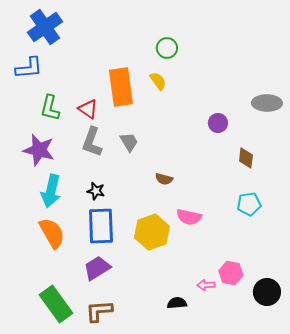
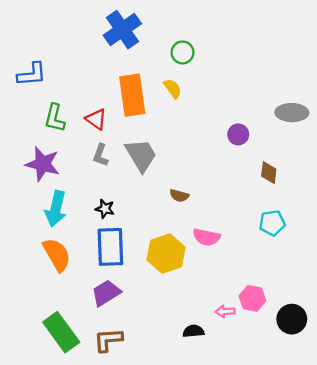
blue cross: (45, 27) -> (122, 30), moved
gray L-shape: (92, 142) -> (101, 155), size x0.7
gray trapezoid: (129, 142) -> (141, 155), size x1.6

